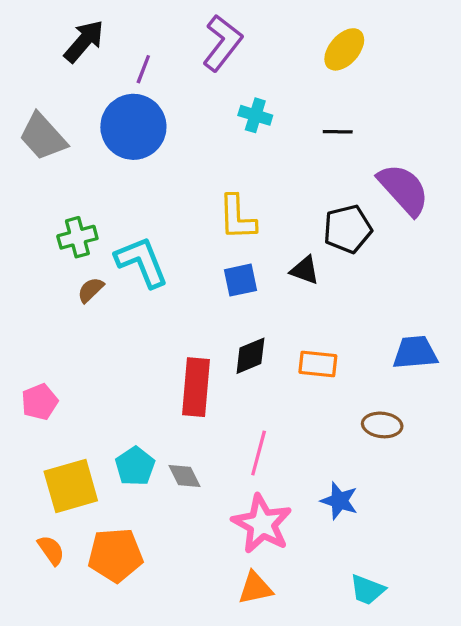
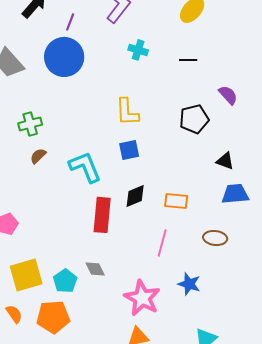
purple semicircle: (404, 189) -> (228, 95), size x0.6
cyan L-shape: (142, 262) -> (85, 167), moved
black triangle: (305, 270) -> (225, 161), moved
pink line: (259, 453) -> (162, 243), moved
cyan pentagon: (135, 466) -> (65, 281), moved

